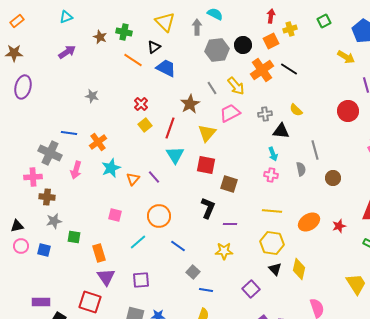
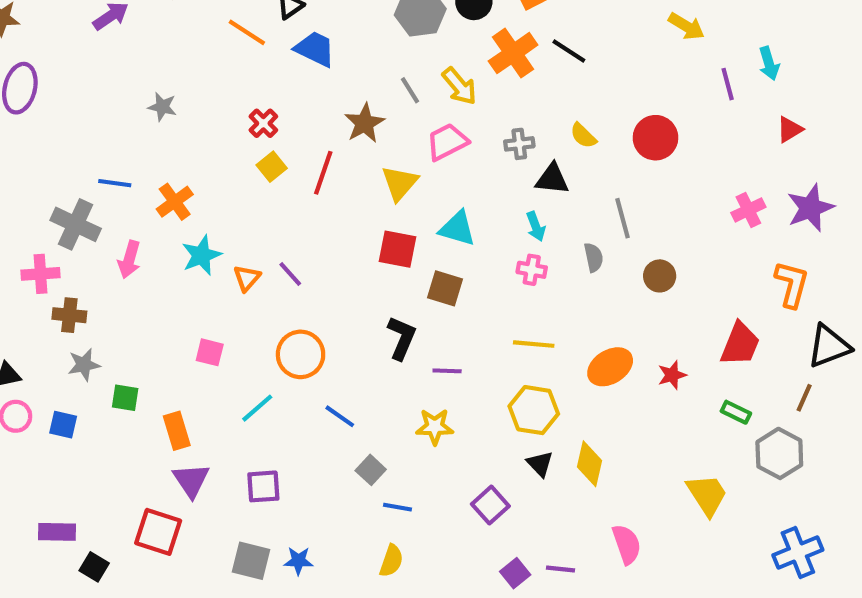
red circle: (348, 111) -> (655, 138), moved
cyan triangle: (175, 155) -> (457, 229), moved, turned -42

